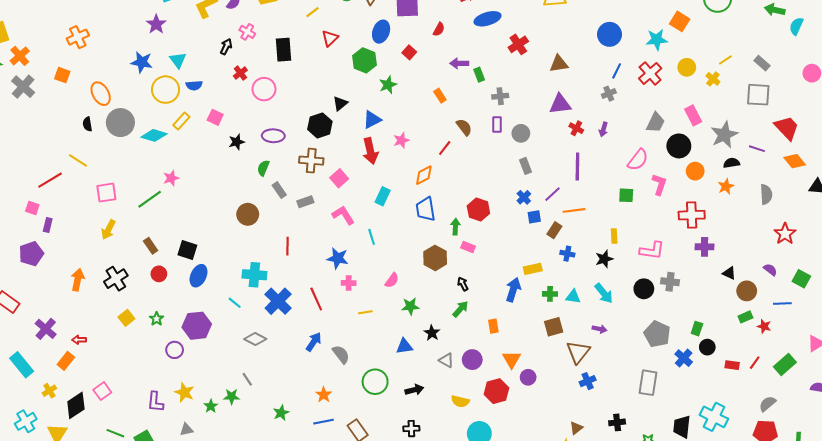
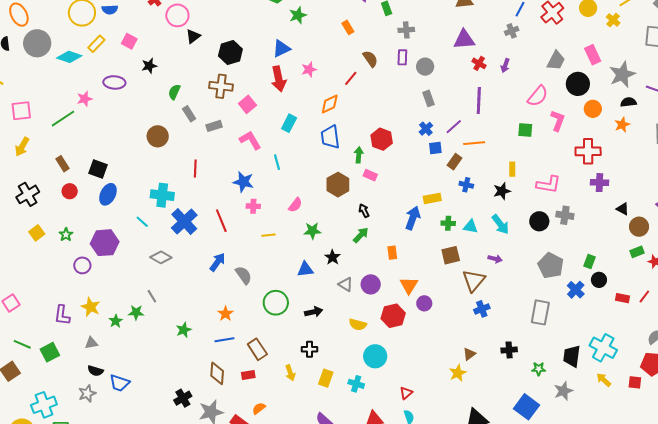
black triangle: (340, 103) -> (193, 36), moved
purple ellipse: (273, 136) -> (114, 82), moved

